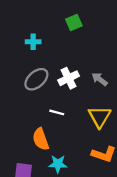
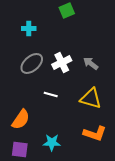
yellow triangle: (100, 117) -> (91, 98), turned -45
orange semicircle: (41, 139) -> (21, 119), moved, turned -125

